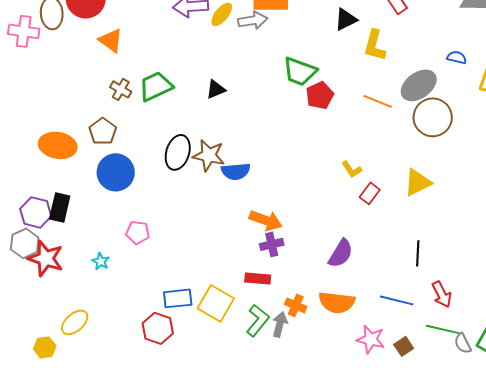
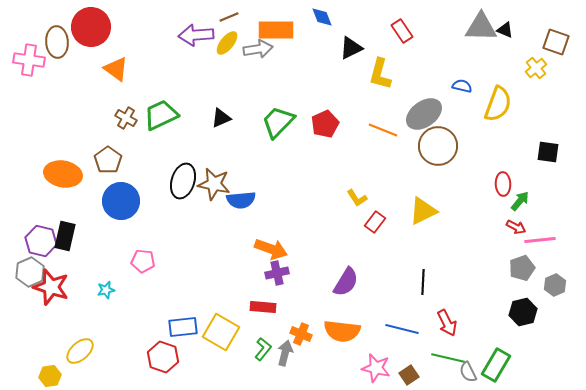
green trapezoid: (300, 71) -> (278, 122), moved, turned 114
cyan star: (101, 261) -> (106, 290), turned 30
green L-shape: (258, 320) -> (263, 349), size x0.7

